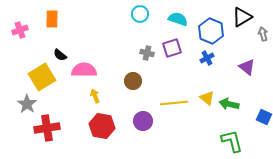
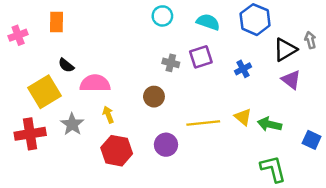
black triangle: (242, 17) -> (285, 50), moved
blue hexagon: (211, 31) -> (255, 20), moved
gray star: (27, 104) -> (72, 124), moved
red cross: (47, 128) -> (30, 134), moved

